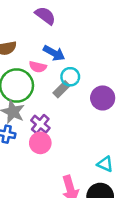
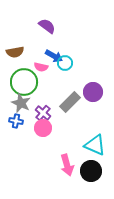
cyan circle: (70, 77) -> (65, 63), moved
gray rectangle: (61, 89) -> (70, 102), moved, size x1.5
cyan triangle: (105, 164) -> (95, 145), size x1.6

